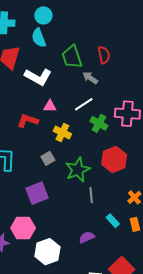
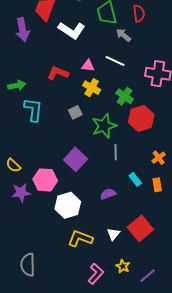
white line: (84, 104) -> (115, 61), turned 54
pink triangle: (50, 106) -> (88, 66), moved
green cross: (99, 123) -> (125, 96), moved
purple square: (37, 193) -> (76, 159), moved, turned -30

